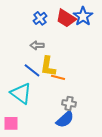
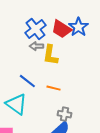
blue cross: (40, 18) -> (35, 29), size x1.5
gray arrow: (37, 45) -> (36, 46), moved
yellow L-shape: (48, 66) -> (50, 55), moved

